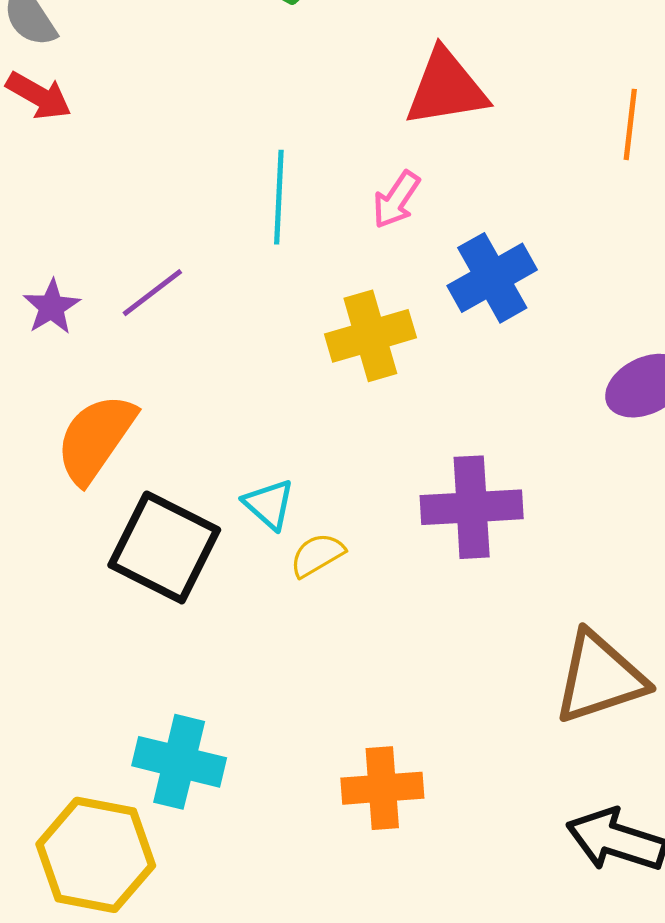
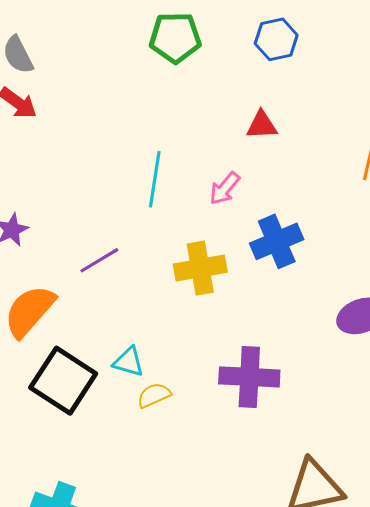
red triangle: (446, 88) -> (262, 125), size x0.6
purple line: (152, 293) -> (99, 260), moved
cyan triangle: (269, 504) -> (129, 362), turned -32

